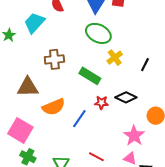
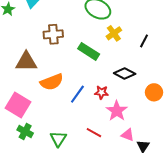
red star: (101, 103) -> (101, 92), moved
pink star: (134, 136) -> (117, 111), moved

